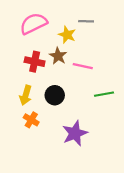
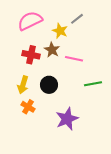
gray line: (86, 21) -> (77, 19), turned -40

